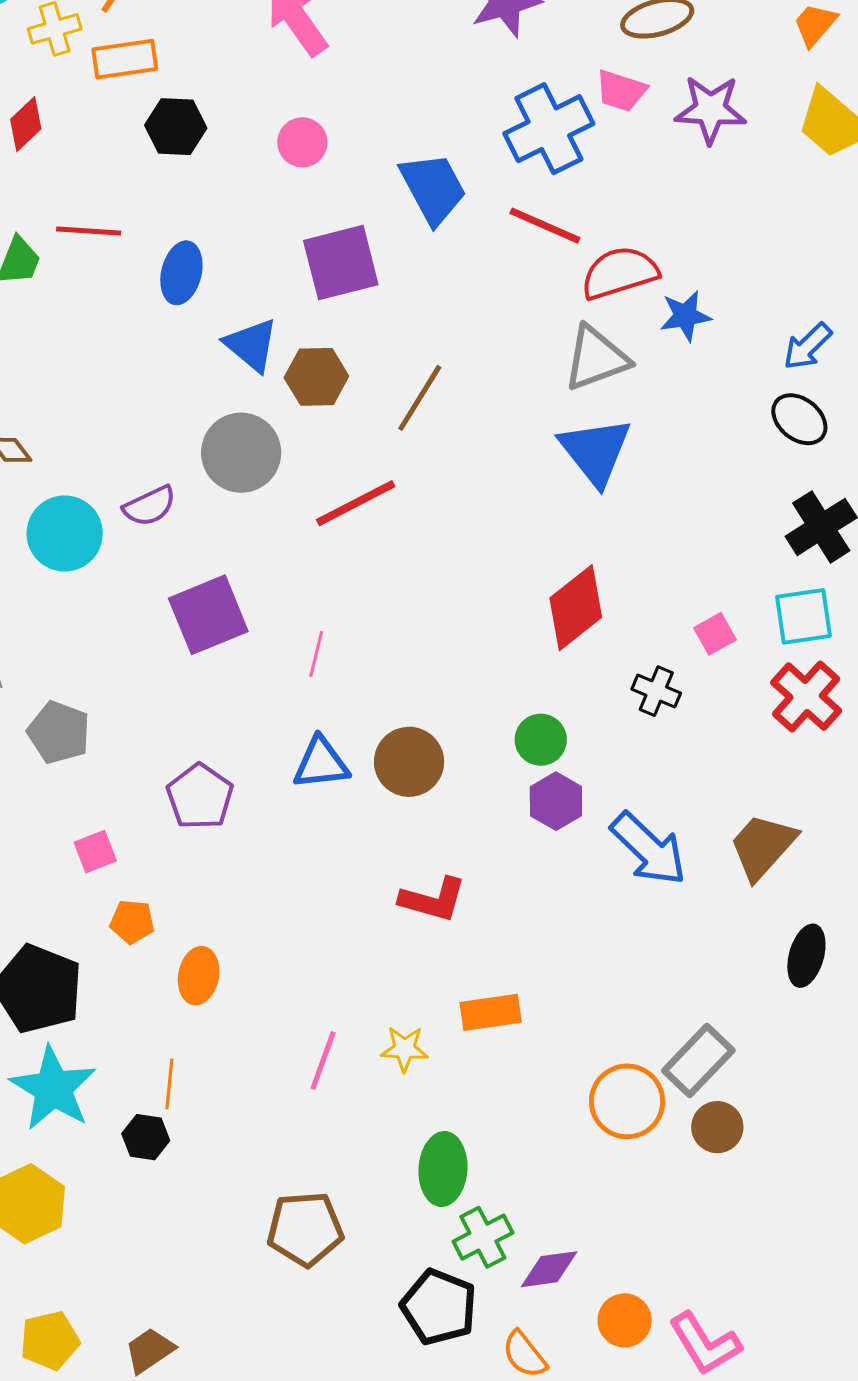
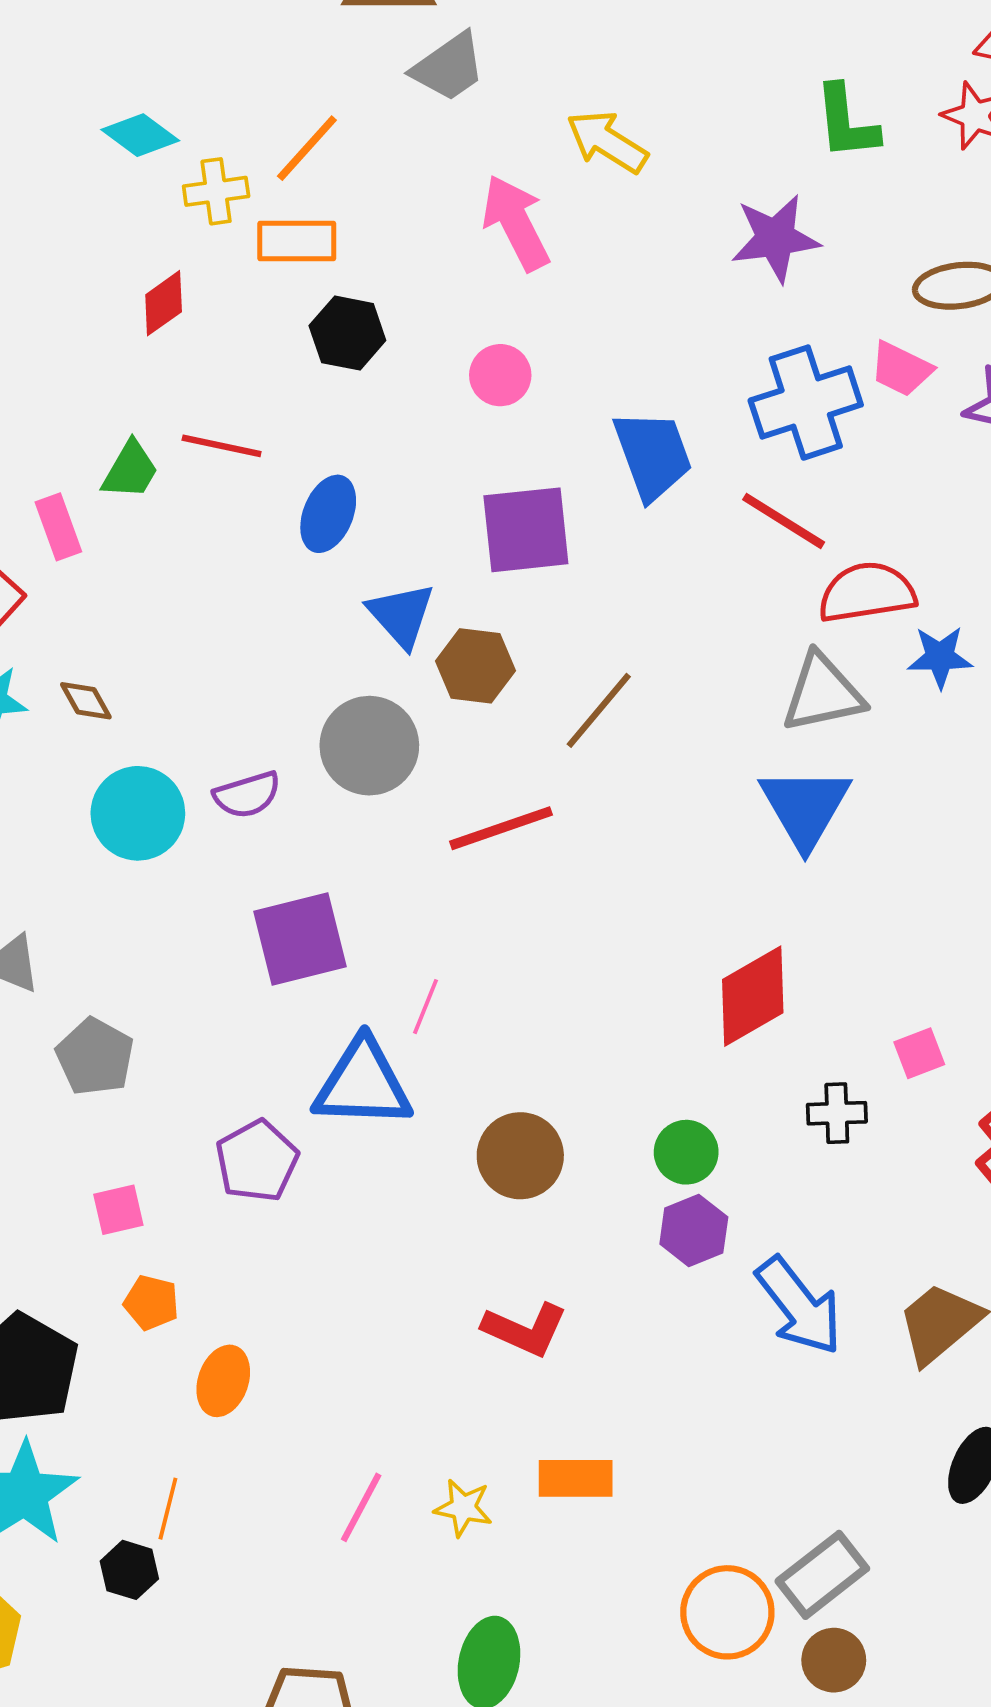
black cross: (656, 691) -> (837, 1113), turned -33
blue triangle: (321, 763) -> (363, 1084), moved, size x1.4

